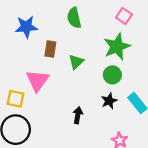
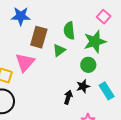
green semicircle: (74, 18) -> (69, 31), moved
brown rectangle: (50, 49) -> (39, 37), size x1.5
black arrow: (78, 115) -> (68, 97), moved

